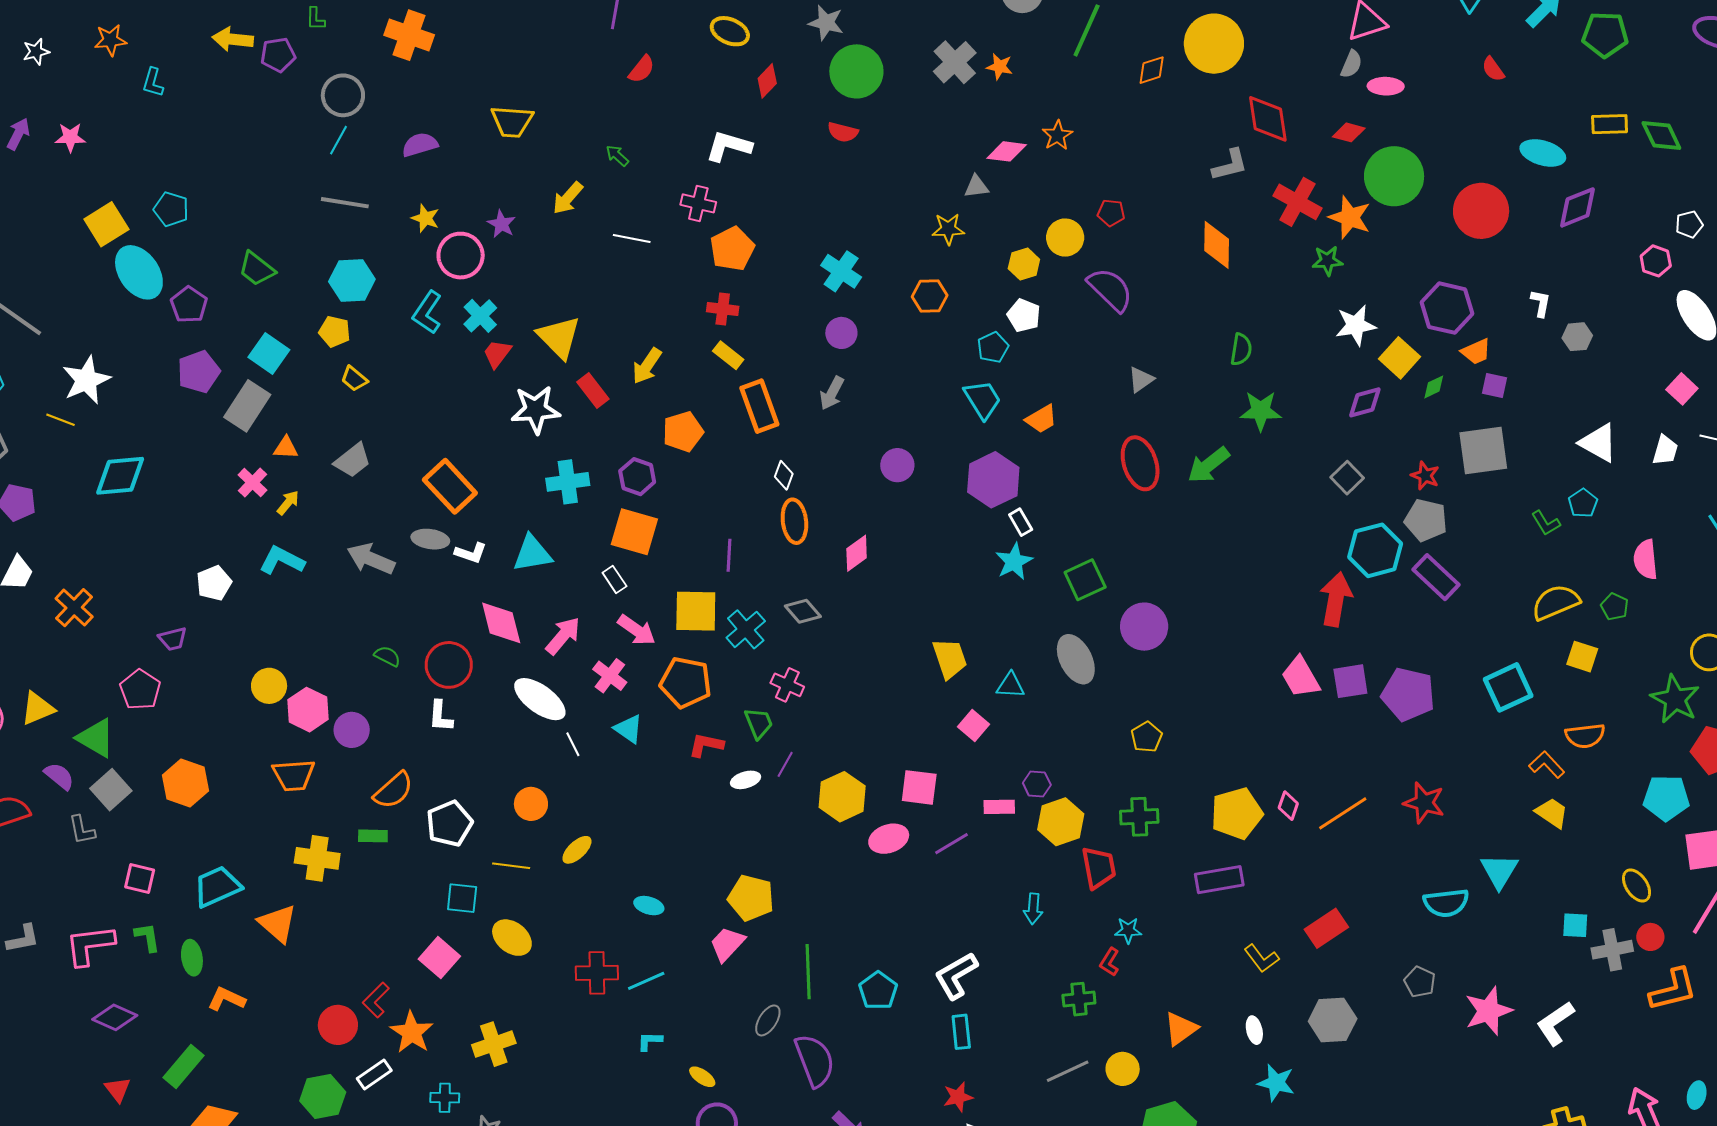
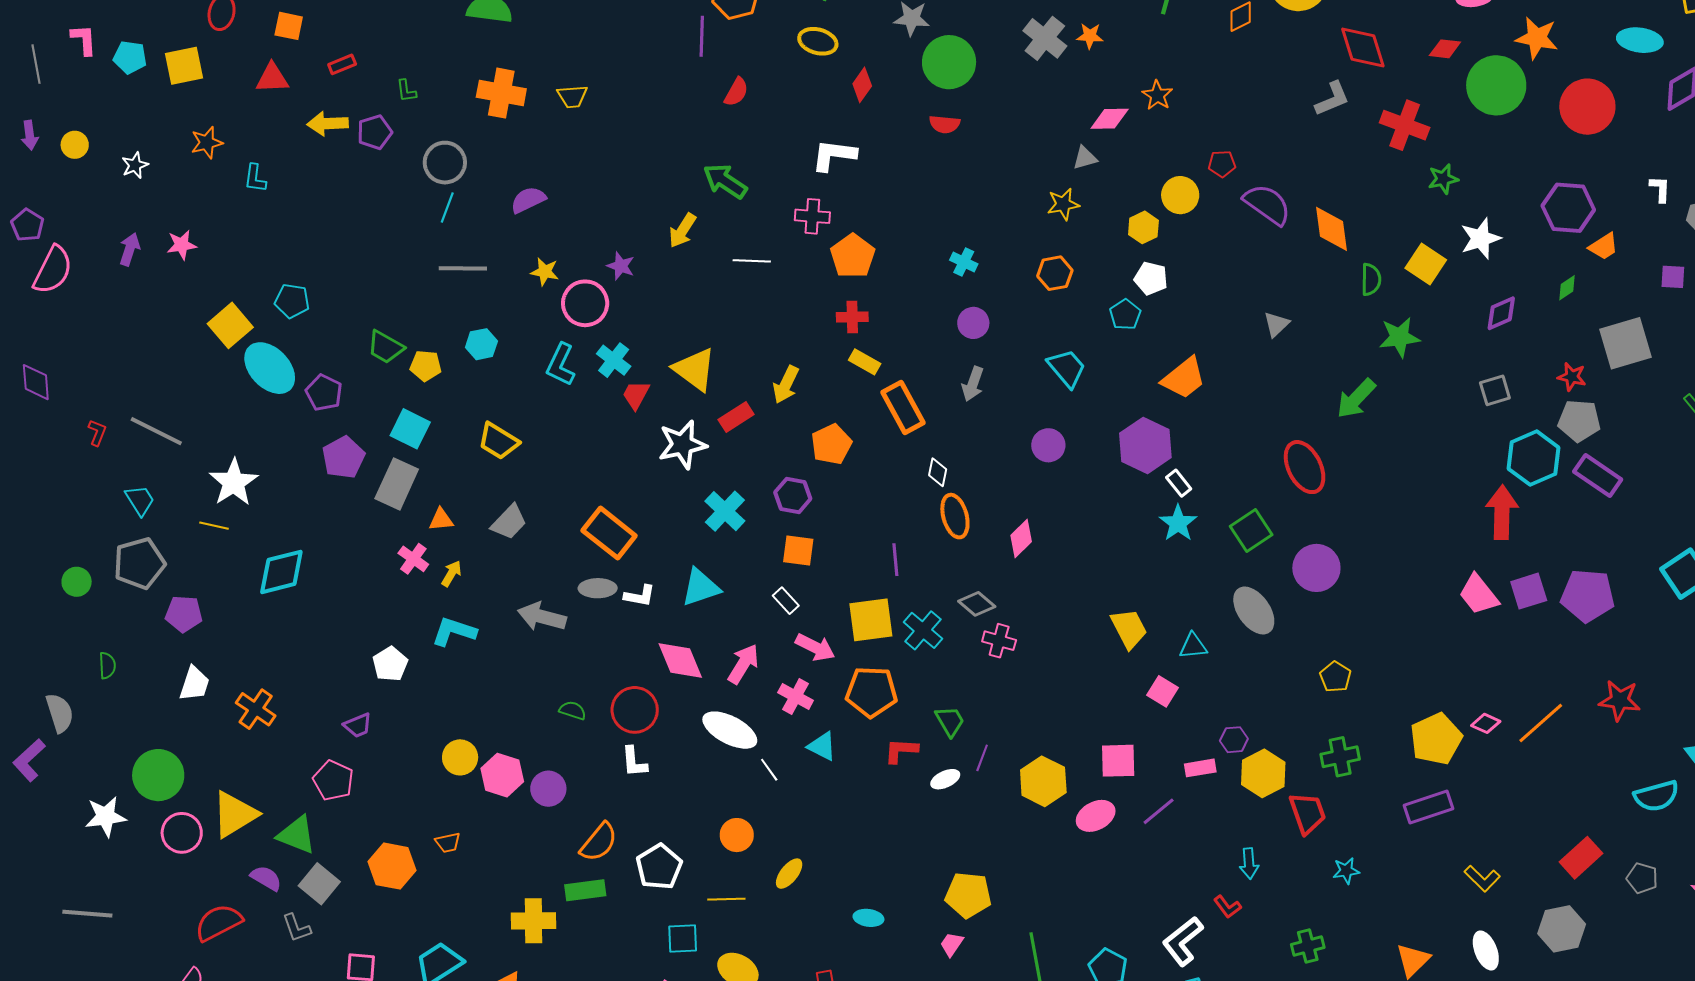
yellow trapezoid: (512, 121) -> (572, 96), moved, size x0.7
green arrow: (617, 156) -> (725, 181), size x1.8
orange star: (1350, 217) -> (1537, 38), moved
orange diamond: (1217, 245) -> (1331, 229), moved
cyan cross: (841, 271) -> (964, 262), size x0.7
cyan hexagon: (352, 280) -> (481, 344), size x0.7
purple semicircle: (1110, 289) -> (1267, 204), moved
yellow pentagon: (335, 332) -> (426, 366), moved
yellow square: (1400, 358) -> (1426, 264), moved
yellow trapezoid: (354, 379) -> (498, 441), size x1.5
purple square: (1495, 386) -> (1673, 277), moved
red rectangle: (593, 390) -> (736, 417), turned -76
cyan trapezoid: (982, 399) -> (1067, 368), moved
orange trapezoid: (1041, 419) -> (1184, 378), size x1.4
red ellipse: (1140, 463) -> (1305, 467), moved
gray square: (1347, 478) -> (1495, 390), turned 36
cyan cross: (568, 482) -> (725, 511), turned -30
orange square: (634, 532) -> (798, 550), size x0.7
pink cross: (787, 685) -> (999, 641), moved
yellow triangle: (38, 708) -> (235, 814), size x1.4
orange trapezoid: (294, 775) -> (448, 843), moved, size x0.6
pink diamond: (1288, 806) -> (1486, 723), turned -76
green rectangle: (373, 836) -> (585, 890), size x1.4
red rectangle: (1326, 928) -> (1581, 858), moved
pink trapezoid: (727, 944) -> (952, 944), size x0.7
red L-shape: (1109, 962) -> (1227, 907), moved, turned -60
white ellipse: (1254, 1030) -> (1486, 950), size x1.4

